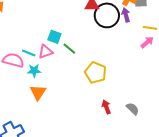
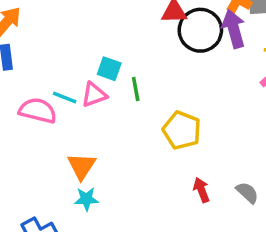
purple arrow: (126, 15) -> (234, 29), size x1.5
green line: (69, 49) -> (136, 89), turned 40
cyan star: (34, 71) -> (86, 199), moved

